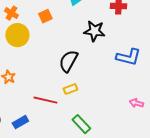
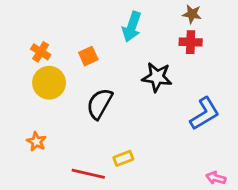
blue L-shape: (128, 57) -> (205, 114), turned -45
black semicircle: (68, 61) -> (100, 104), moved

